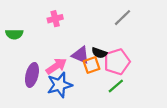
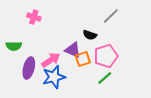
pink cross: (55, 19) -> (34, 17), moved, turned 32
green semicircle: (14, 34) -> (14, 46), moved
black semicircle: (99, 53) -> (90, 35), moved

